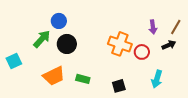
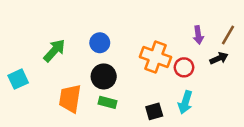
blue circle: (59, 21) -> (100, 43), moved
black circle: (67, 44) -> (104, 76), moved
orange trapezoid: (54, 76) -> (70, 98), turned 125
cyan arrow: (157, 79) -> (185, 102), moved

